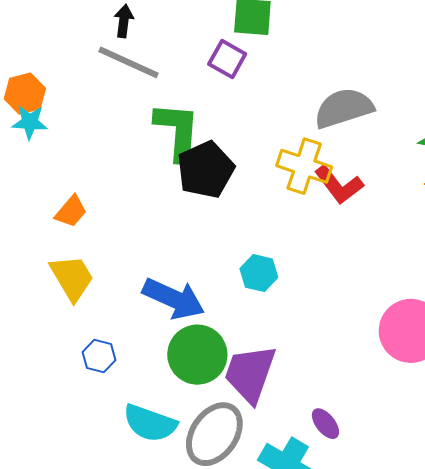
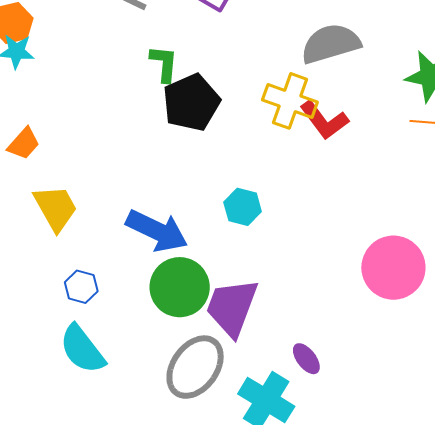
green L-shape: (177, 131) -> (164, 64), size x0.6
orange trapezoid: (71, 211) -> (24, 144), moved
cyan semicircle: (150, 423) -> (82, 349), moved, turned 32

